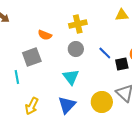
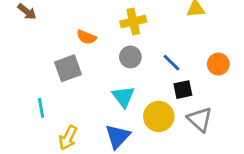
black square: (122, 64) -> (183, 90), moved
cyan line: (17, 77) -> (41, 108), moved
yellow circle: (102, 102) -> (159, 116), moved

